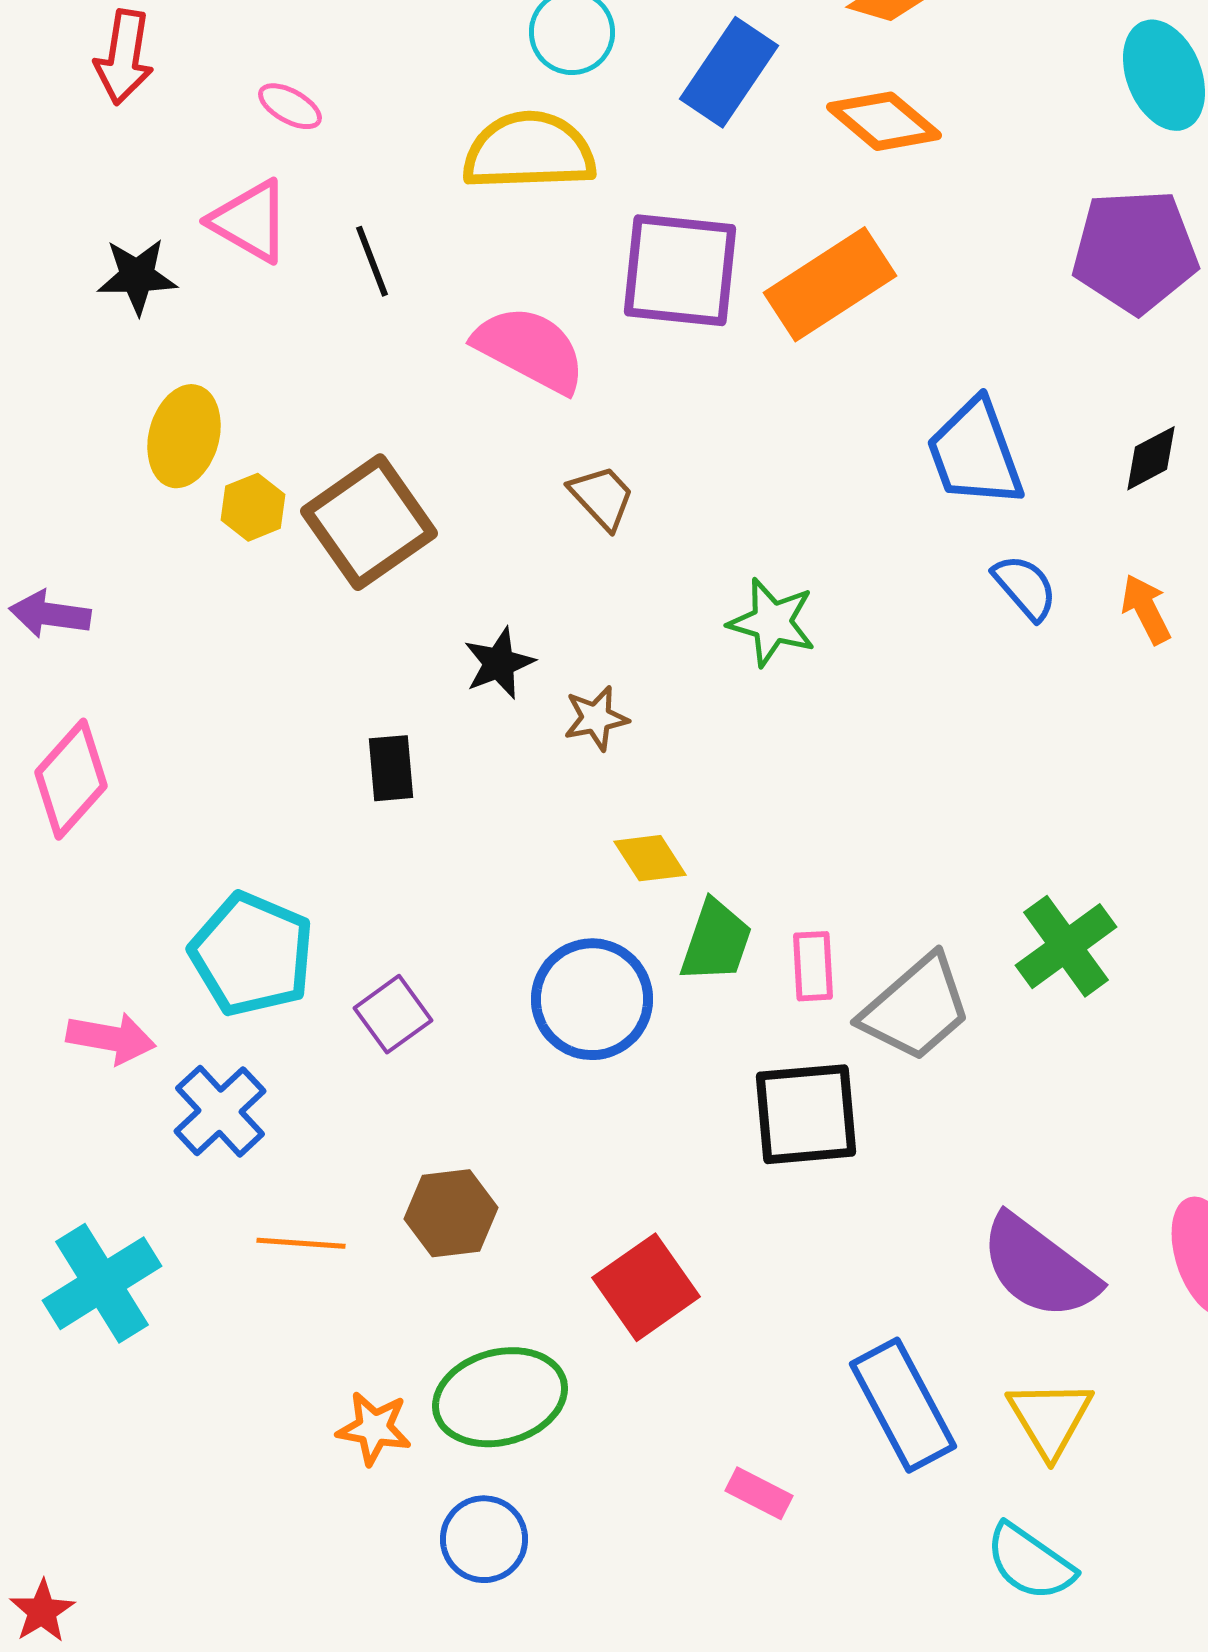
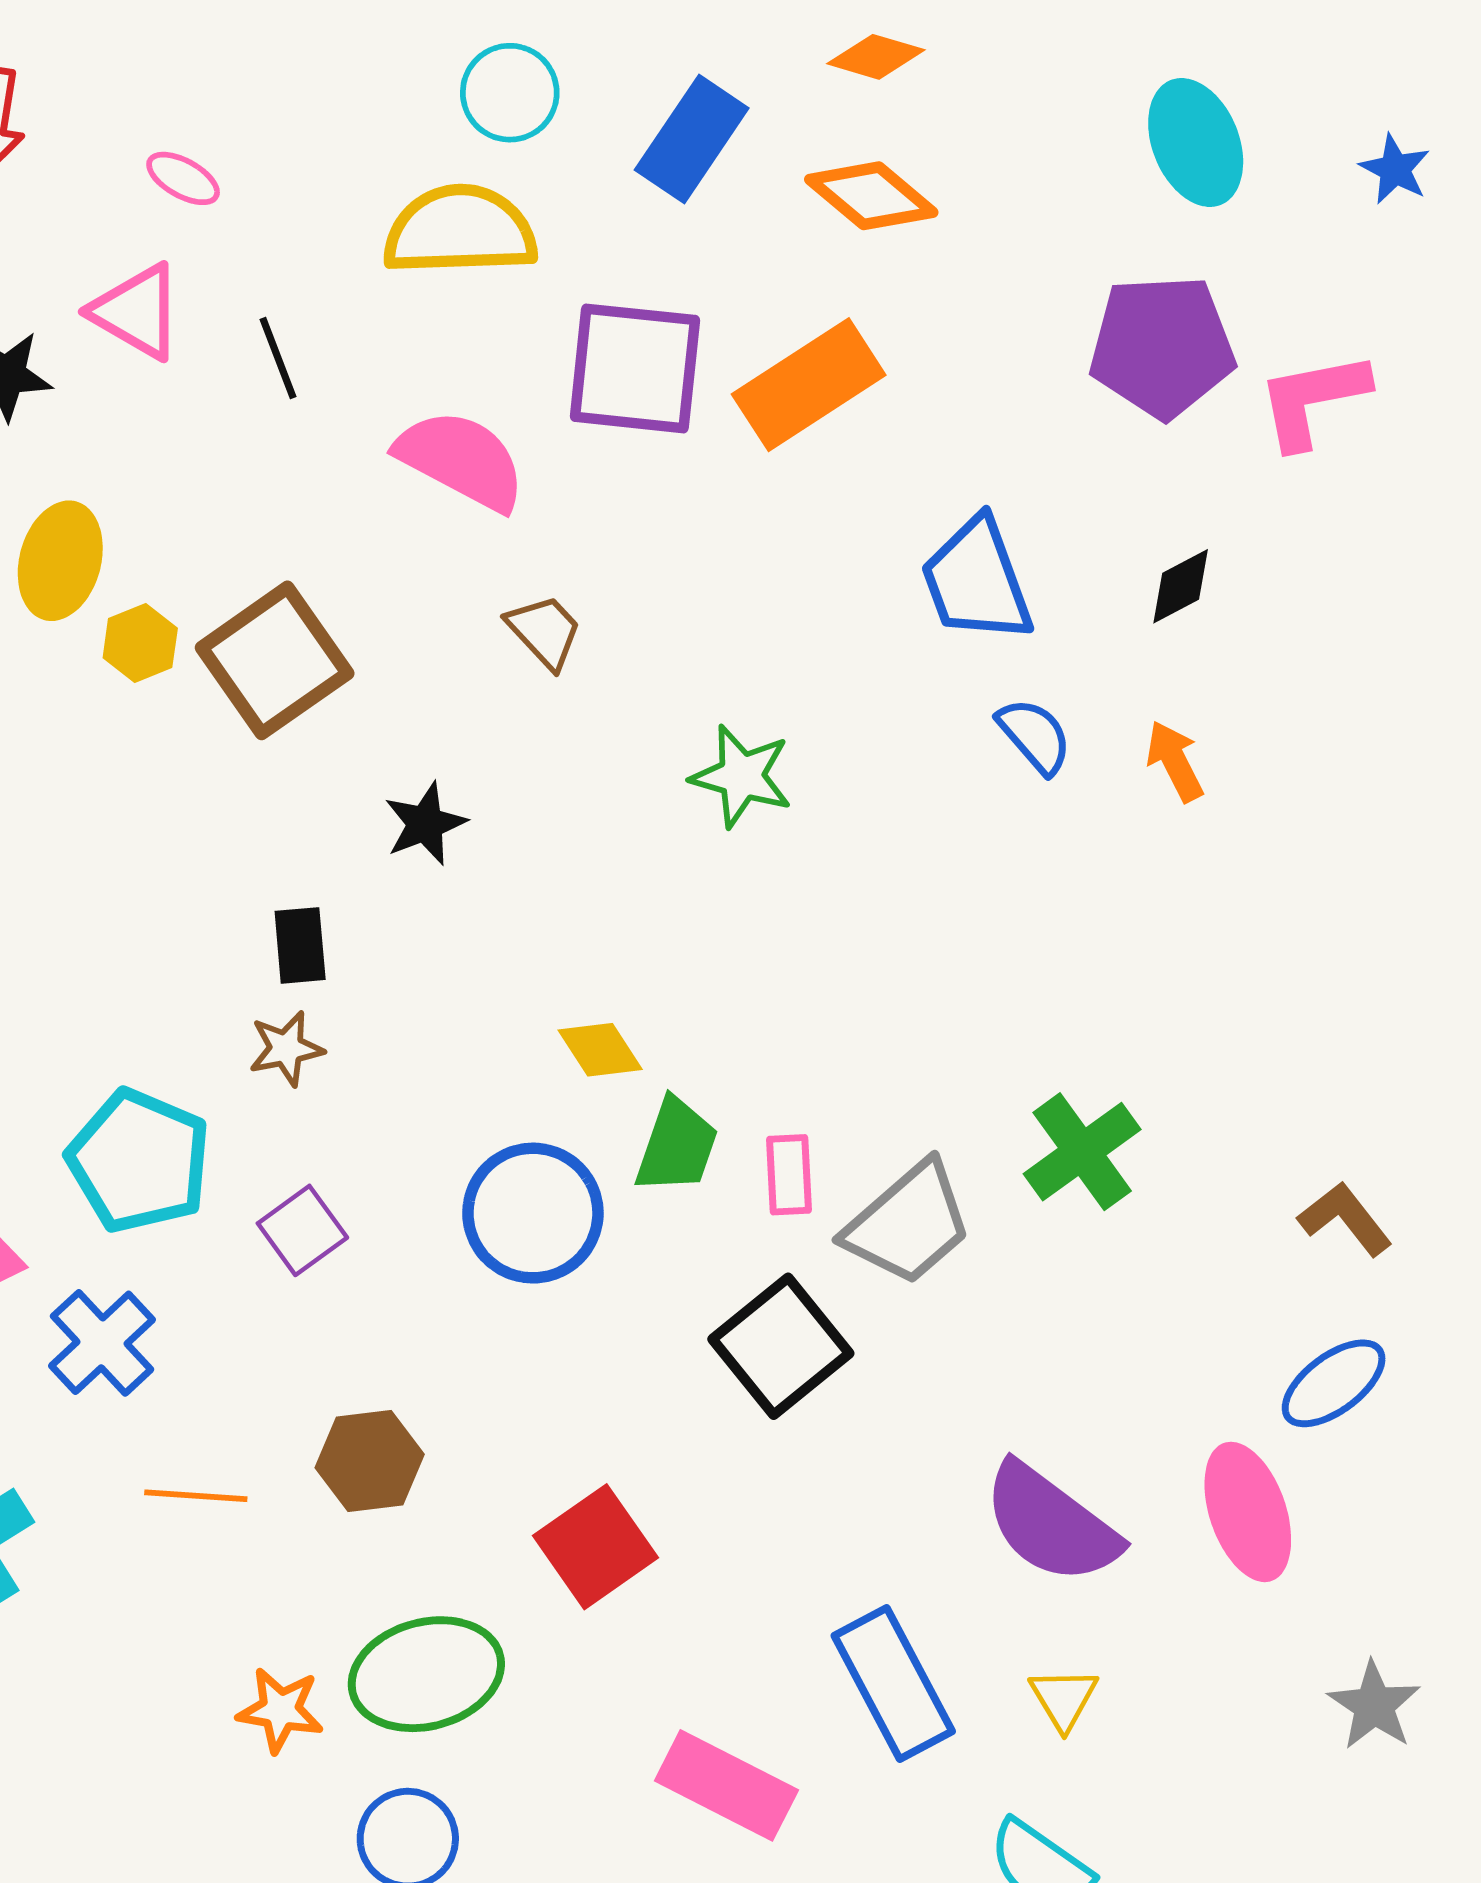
brown star: (596, 718) -> (286, 1049), moved
black square: (806, 1114) -> (781, 1346), turned -34
yellow triangle: (1050, 1418) -> (1064, 1699), size x0.7
pink rectangle: (759, 1493) -> (726, 1785), size x1.8

